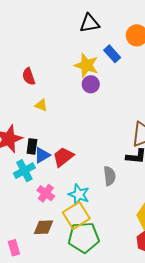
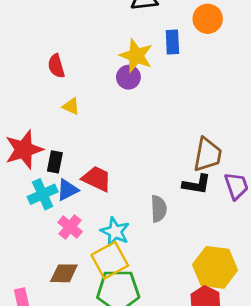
blue rectangle: (112, 54) -> (172, 42), turned 36
purple circle: (91, 84) -> (128, 77), moved
blue triangle: (42, 155) -> (67, 190), moved
red trapezoid: (63, 157) -> (97, 179), turned 60

